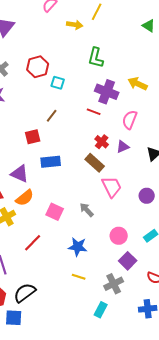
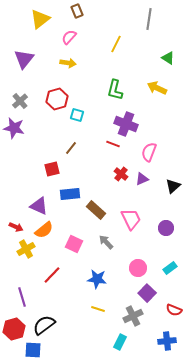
yellow arrow: (75, 25) -> (68, 63), moved
yellow arrow: (138, 84) -> (157, 88), moved
brown rectangle: (95, 163) -> (96, 210), moved

